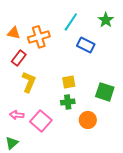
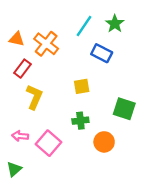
green star: (106, 20) -> (115, 24), moved
orange cross: (39, 37) -> (46, 44), turned -35
yellow square: (69, 82) -> (82, 86), moved

